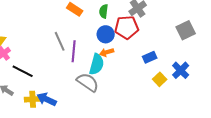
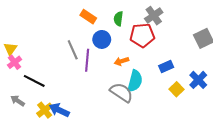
blue circle: (106, 34) -> (102, 39), moved
cyan semicircle: (97, 64) -> (135, 81), moved
gray semicircle: (88, 82) -> (121, 92), moved
yellow cross: (33, 99) -> (45, 110), turned -35

